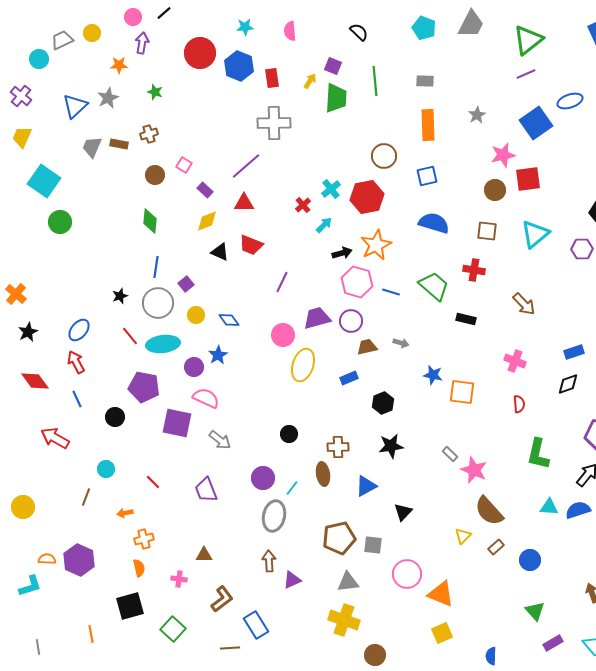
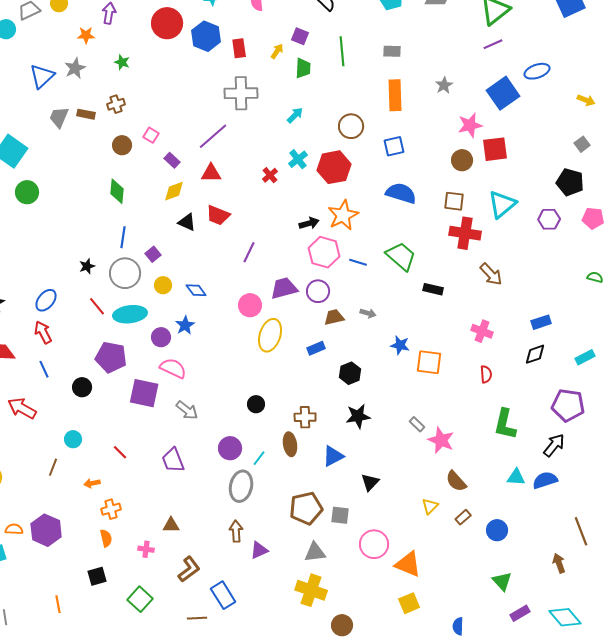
green trapezoid: (336, 98) -> (303, 68), size x0.7
cyan arrow: (324, 225) -> (295, 115), moved
red cross: (474, 270) -> (465, 233), moved, size x1.4
brown semicircle: (489, 511) -> (456, 481), size x0.7
black square: (130, 606) -> (97, 576), size x0.7

